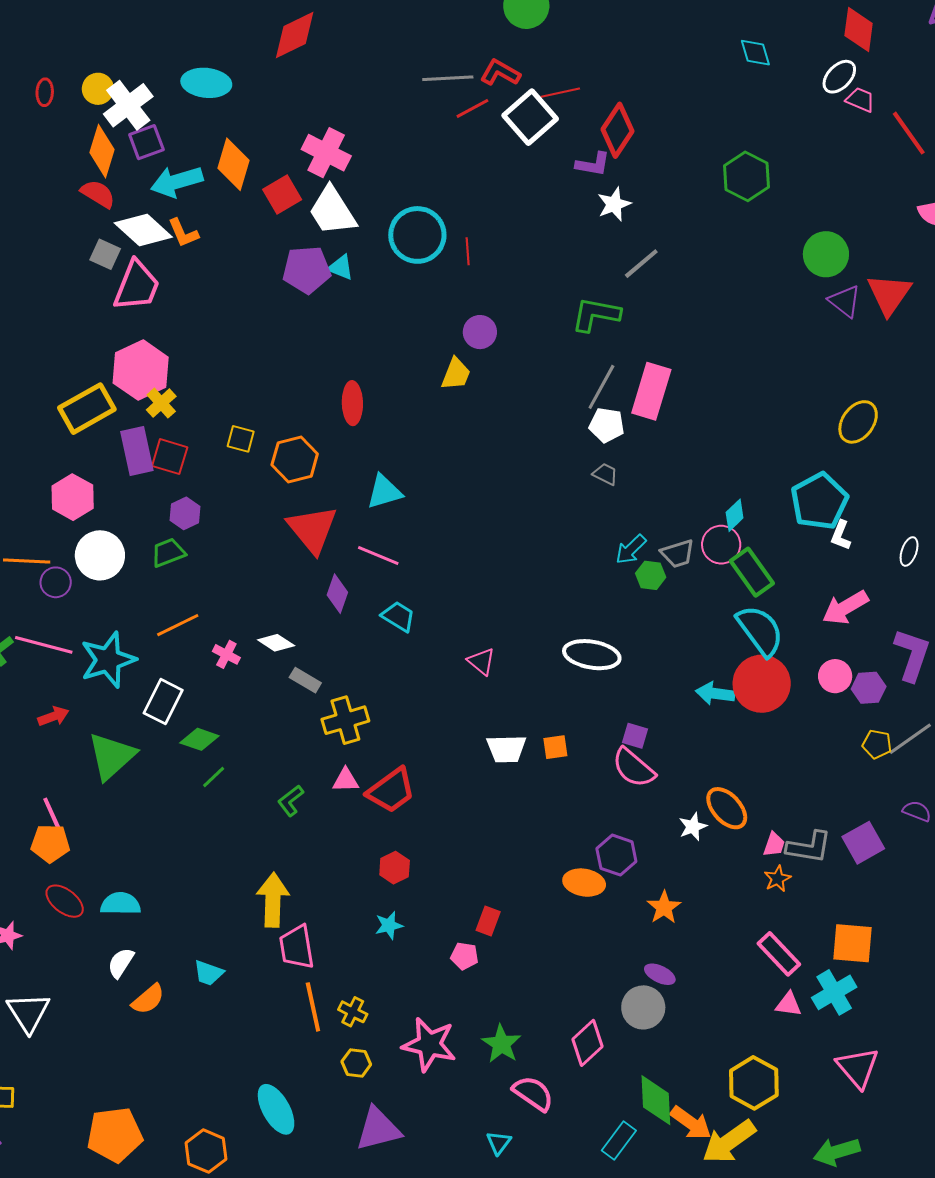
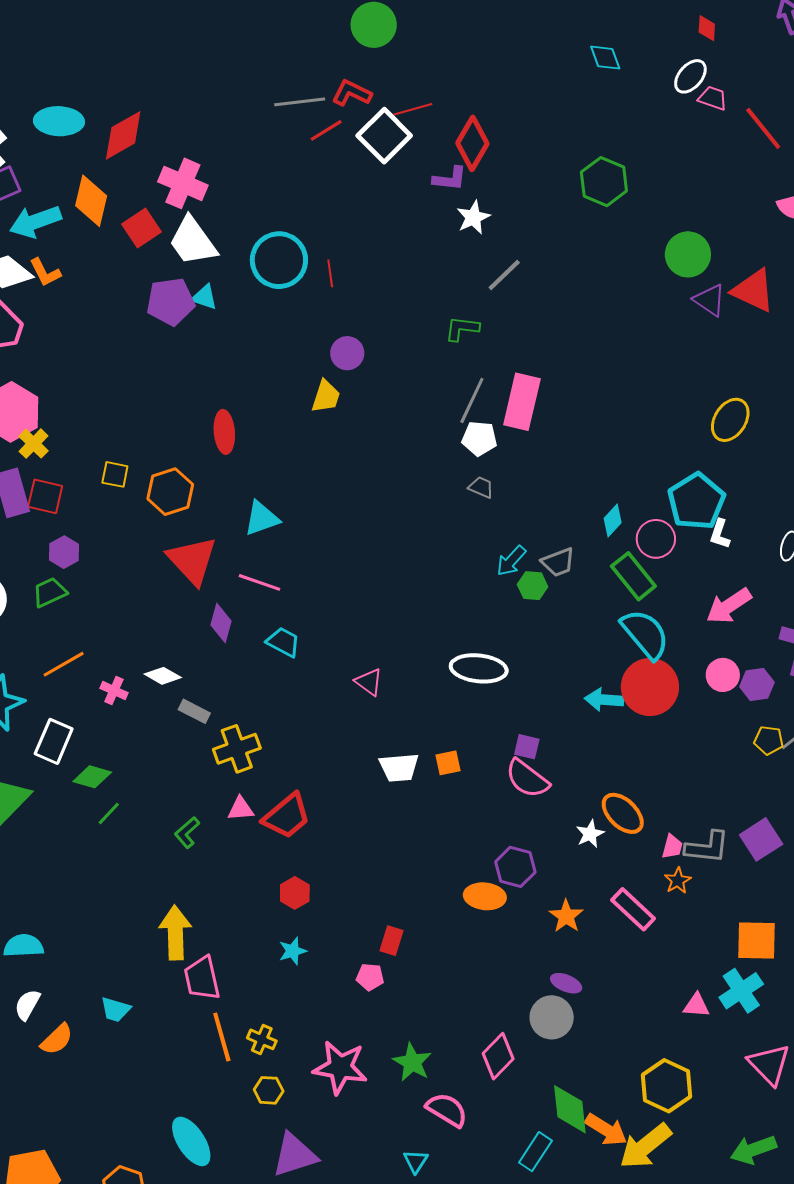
red diamond: (859, 30) -> (707, 28), size x0.6
red diamond: (295, 35) -> (123, 135), moved
red triangle: (889, 294) -> (753, 291), turned -36
green L-shape: (596, 314) -> (462, 329), size x0.7
pink circle: (721, 545) -> (656, 539), moved
pink rectangle: (779, 954) -> (633, 909), moved

